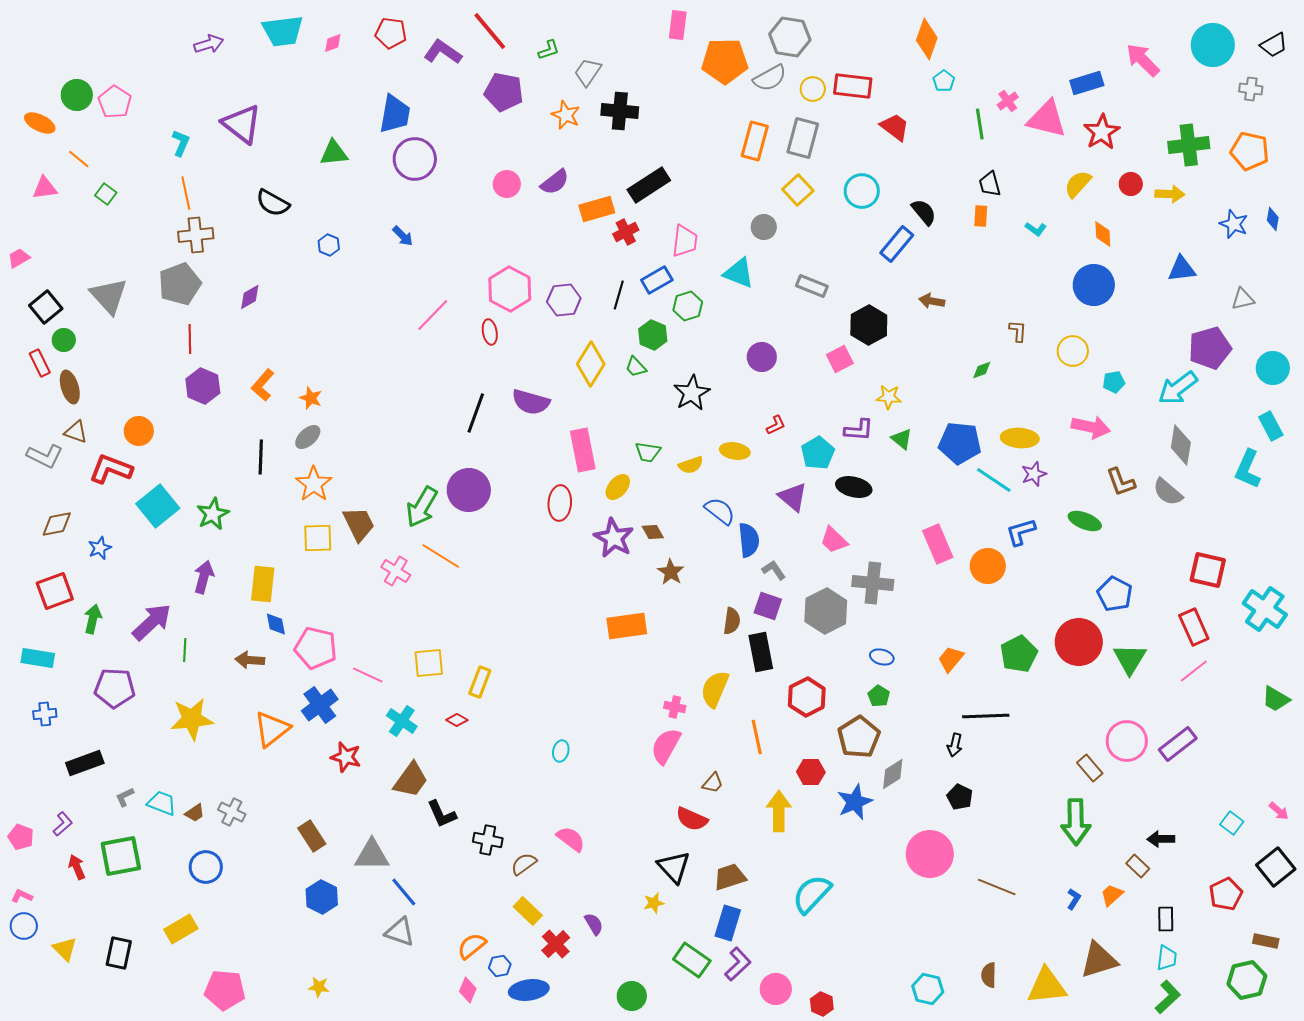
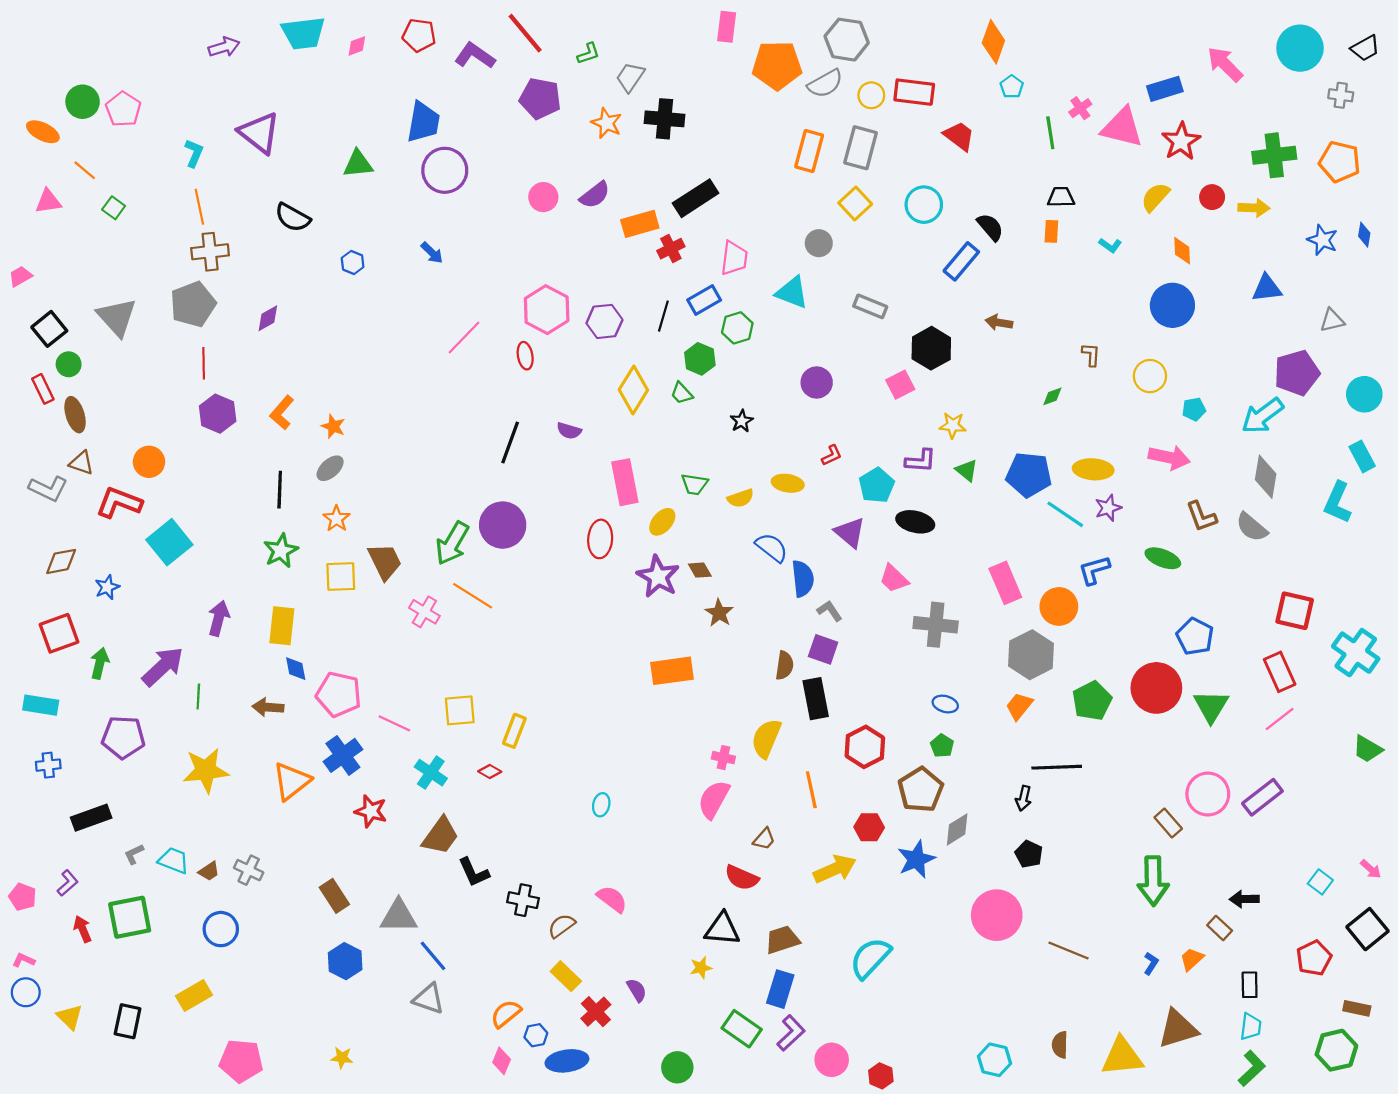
black trapezoid: (990, 184) -> (1061, 197), turned 104
black star: (692, 393) -> (742, 421), size x0.6
purple semicircle: (531, 402) -> (569, 431), size x0.6
orange star: (314, 484) -> (337, 519), size x0.7
green star: (213, 514) -> (281, 551), moved
gray hexagon: (826, 611) -> (1031, 655), moved
yellow arrow: (779, 811) -> (835, 869), turned 66
black triangle: (674, 867) -> (722, 929), turned -42

